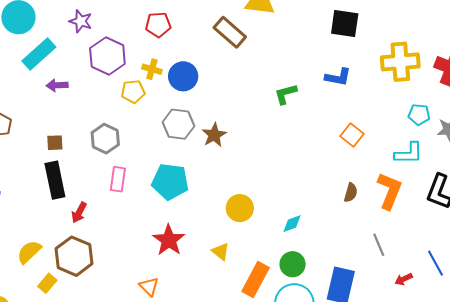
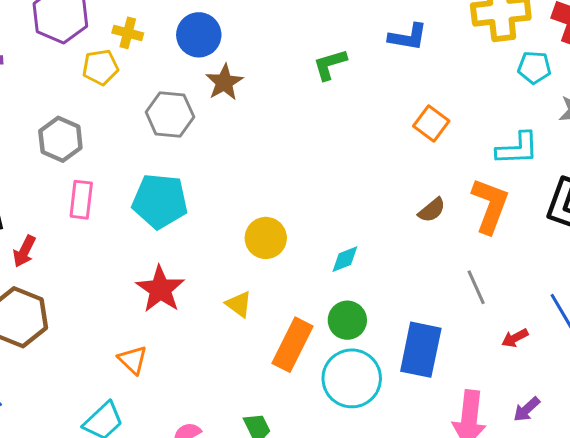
blue circle: (183, 76) -> (199, 35), moved
cyan pentagon: (419, 115) -> (534, 67), moved
brown star: (214, 135) -> (224, 82), moved
brown semicircle: (351, 193) -> (432, 210), turned 36

